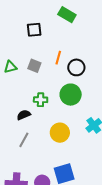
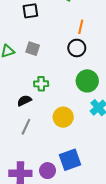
orange line: (58, 58) -> (81, 27), moved
green circle: (71, 95) -> (87, 81), moved

